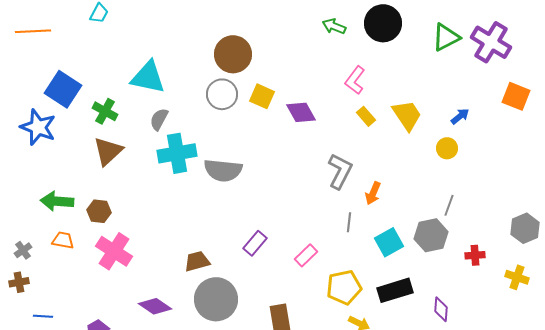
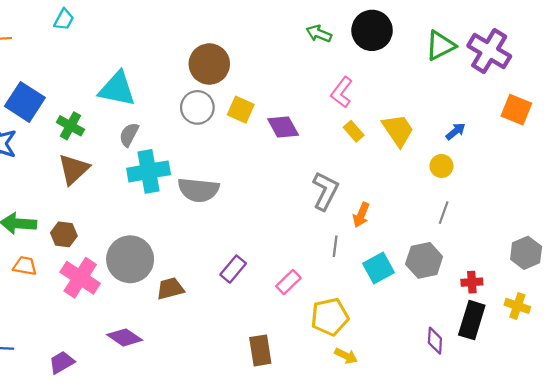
gray line: (449, 205) -> (444, 213), moved
black rectangle: (395, 290) -> (472, 320), moved, turned -56
gray circle: (216, 299) -> (130, 259), moved

